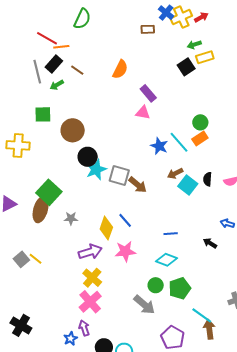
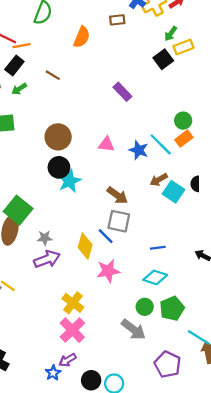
green arrow: (194, 45) -> (171, 34), turned -32
orange semicircle: (120, 69) -> (82, 37), moved
brown line: (77, 70) -> (53, 75), moved
pink triangle: (143, 113) -> (106, 144), moved
brown circle: (73, 130) -> (58, 137), moved
gray square: (119, 176) -> (119, 221), moved
purple arrow: (90, 252) -> (47, 259), moved
purple arrow: (84, 328) -> (68, 360), turned -98

